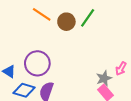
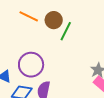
green line: (88, 18) -> (66, 31), moved

